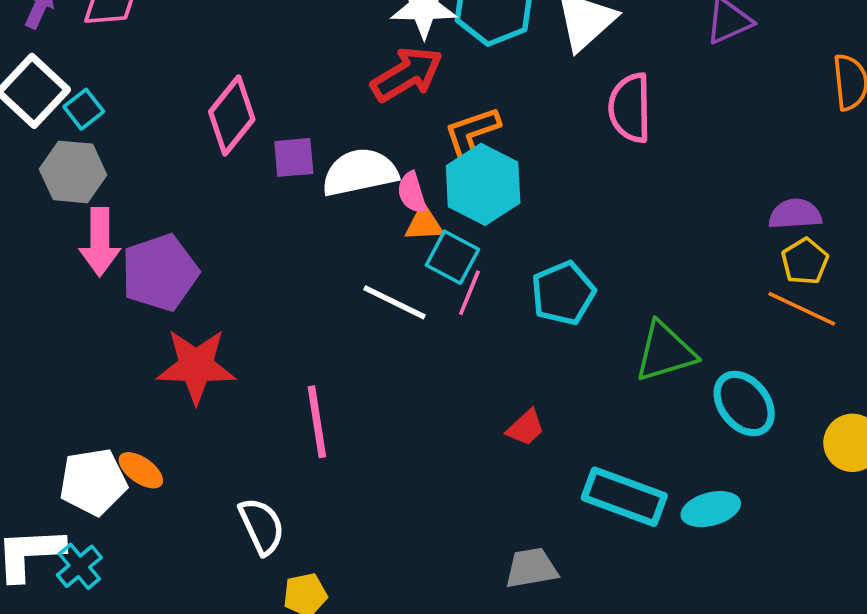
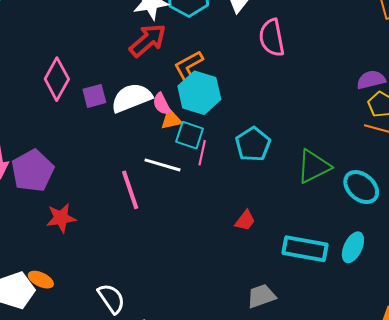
red star: (196, 366) -> (61, 218), size x0.7
pink line: (317, 422) -> (130, 190), moved
cyan ellipse: (711, 509) -> (353, 247), turned -40

